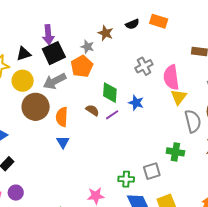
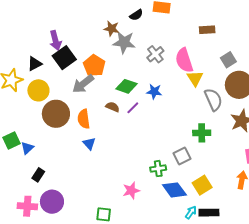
gray star: (87, 47) -> (124, 42), moved, size x1.6
gray arrow: (55, 81) -> (83, 84), moved
green diamond: (110, 93) -> (127, 86), turned -65
purple circle: (16, 193) -> (52, 202), size x1.5

